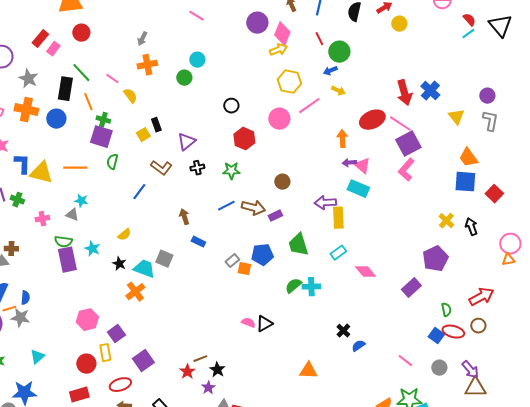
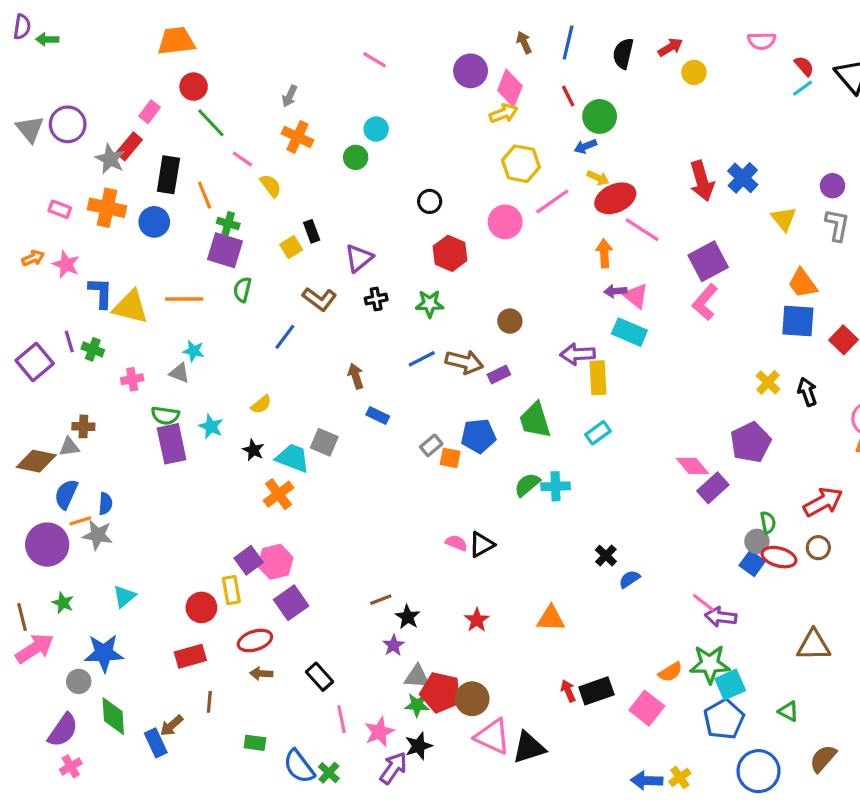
red rectangle: (40, 39) -> (129, 146), moved
orange cross: (147, 65) -> (297, 137), turned 36
green line: (81, 73) -> (211, 123), moved
red ellipse: (372, 120) -> (615, 198), moved
pink line: (400, 124) -> (642, 230), moved
pink diamond: (365, 272) -> (692, 466), moved
pink hexagon: (87, 320) -> (275, 562), moved
gray circle: (439, 368) -> (757, 541), moved
purple arrow: (470, 370) -> (721, 617), moved, turned 138
red star: (187, 372) -> (477, 620), moved

